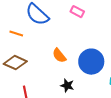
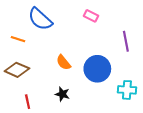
pink rectangle: (77, 12) -> (91, 16), moved
black star: (67, 86) -> (62, 94), moved

